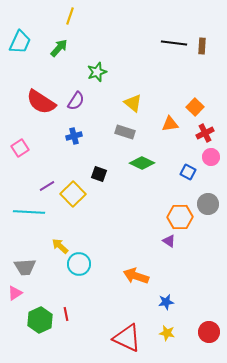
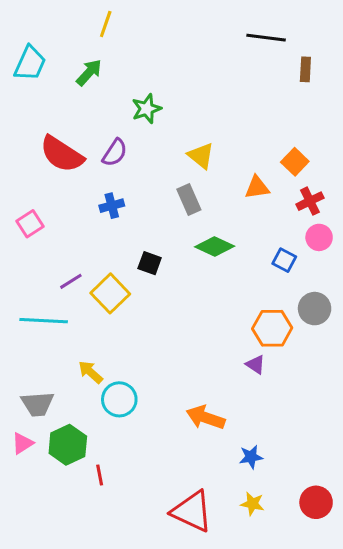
black line: (174, 43) -> (266, 38), moved
gray rectangle: (125, 132) -> (189, 200), turned 48
green hexagon: (40, 320) -> (68, 445), moved

